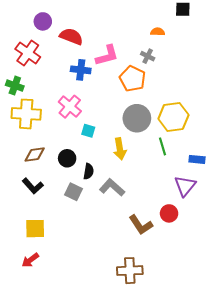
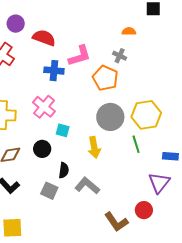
black circle: (67, 158) -> (42, 149), moved

